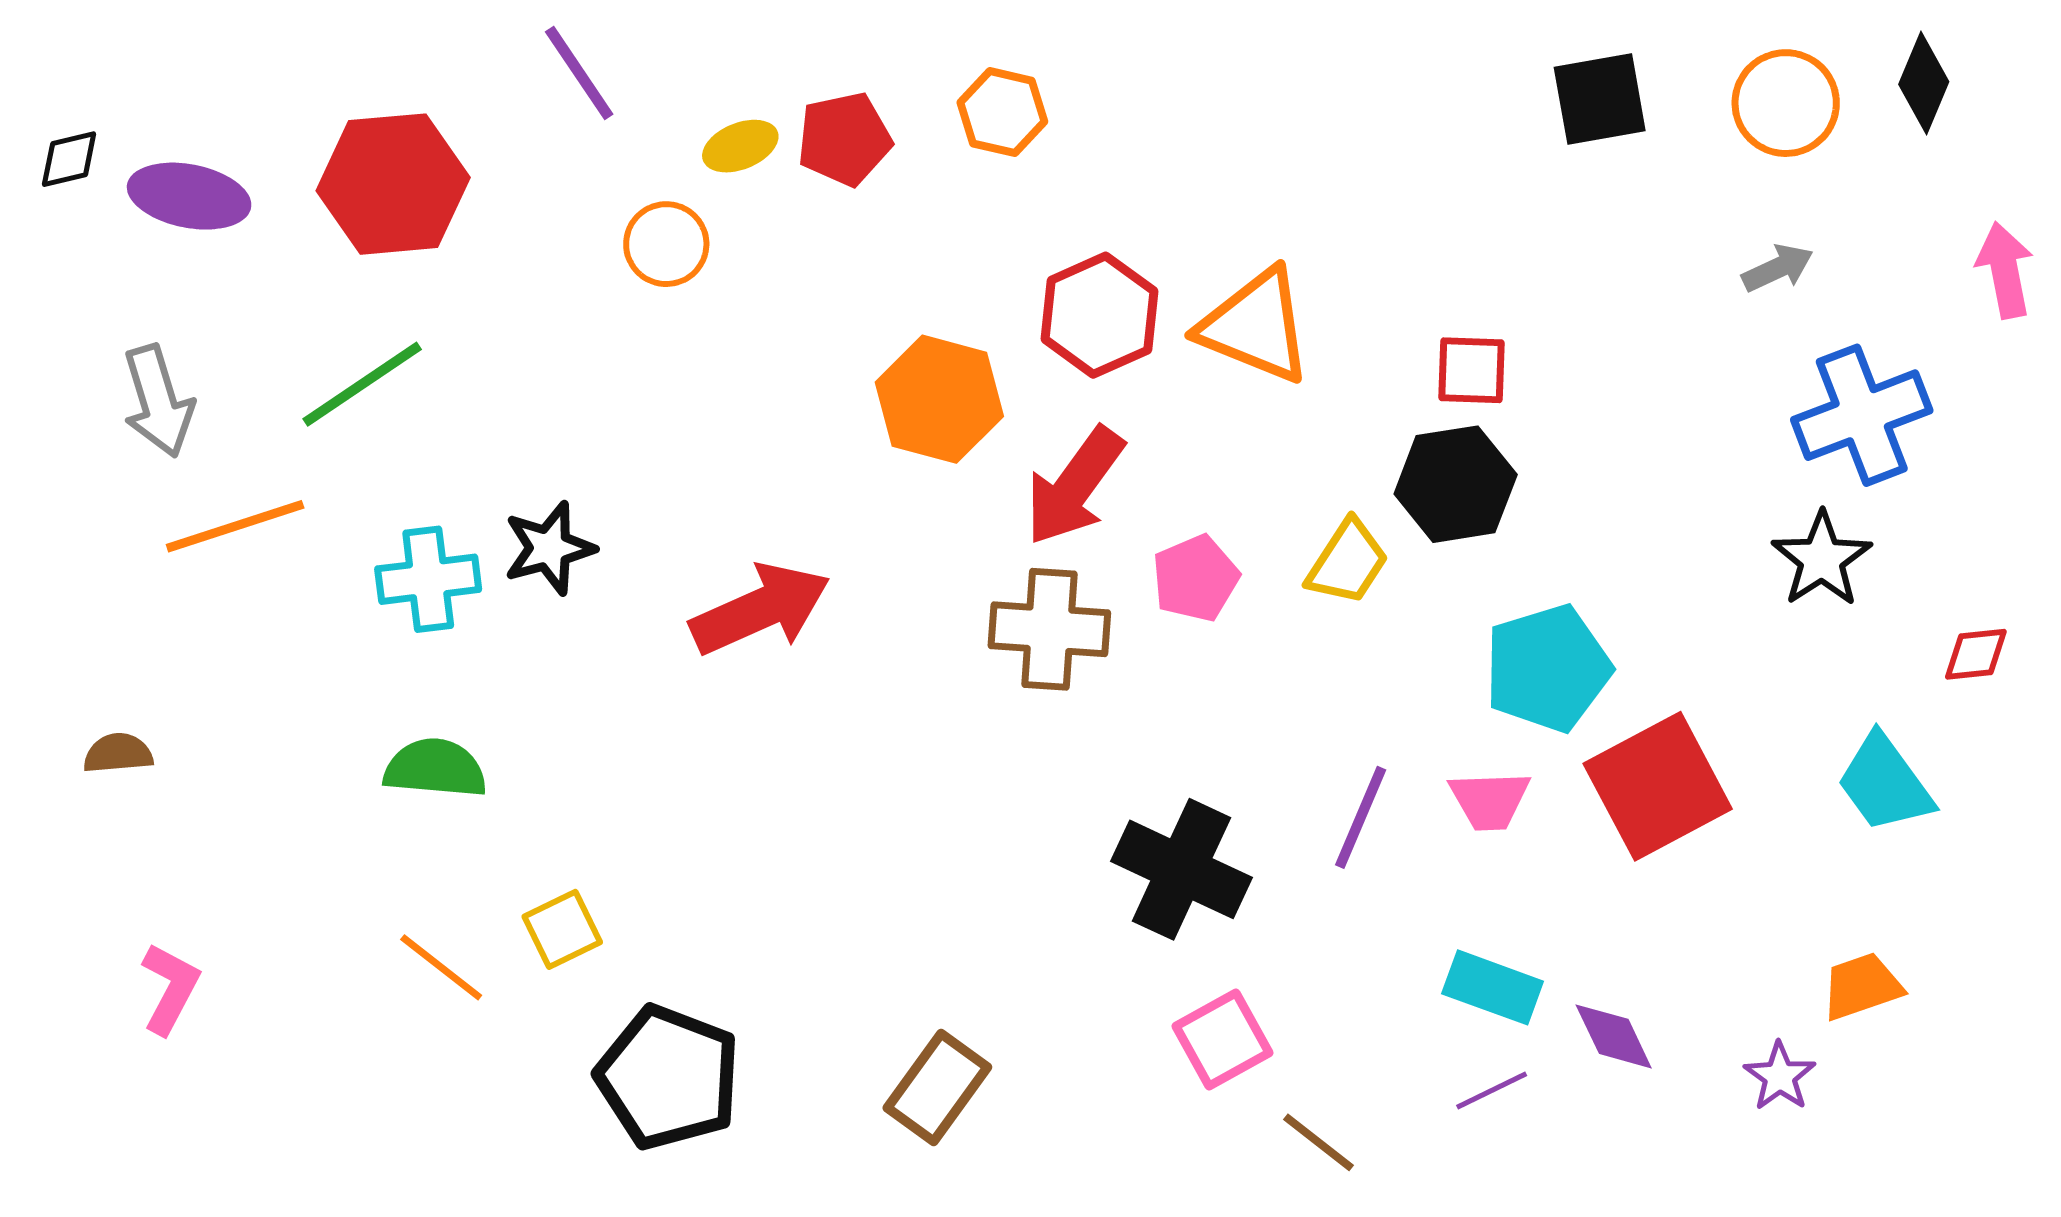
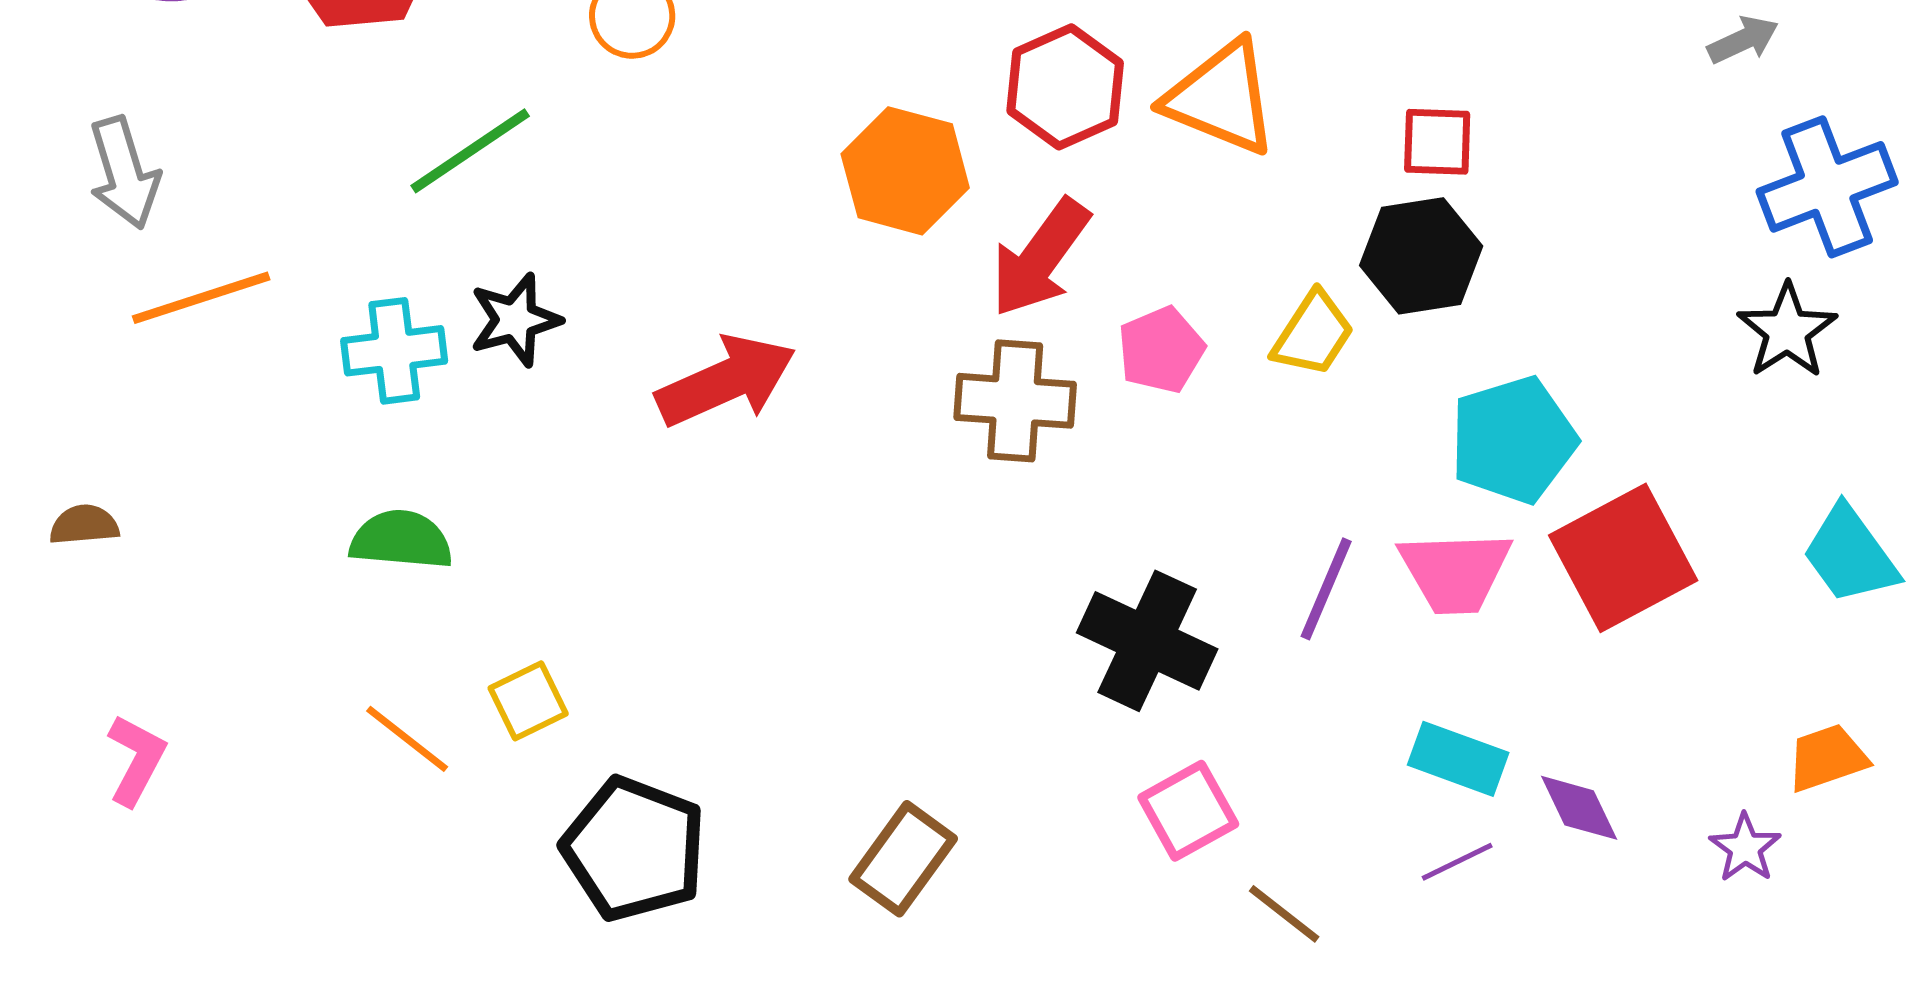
green line: (362, 384) -> (470, 151), moved
pink trapezoid: (1490, 800) -> (1455, 572), size x1.4

